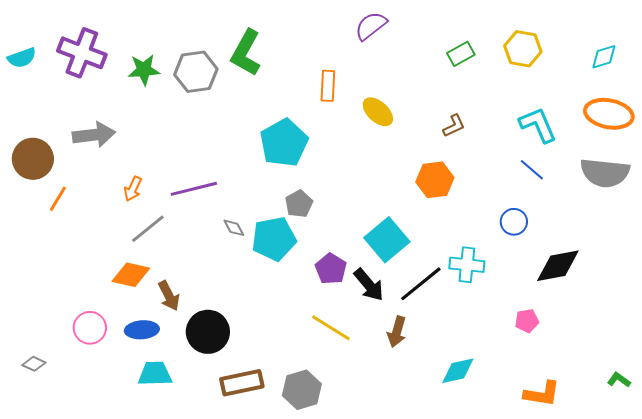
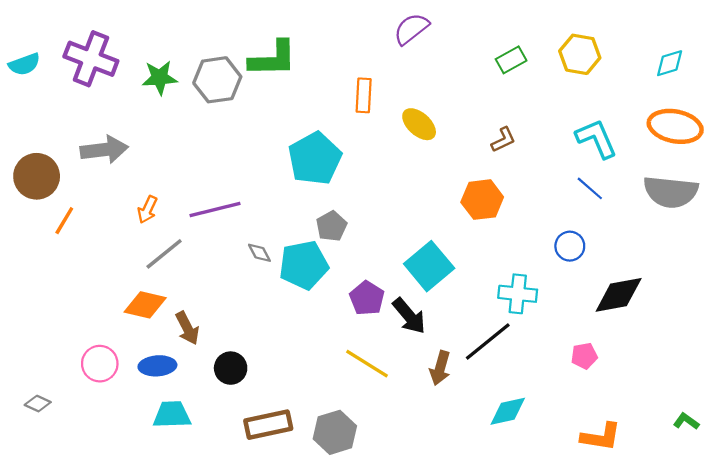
green L-shape: (246, 53) -> (273, 59), turned -120
black line: (421, 284) -> (488, 341), moved
black circle: (208, 332) -> (231, 368), size x0.7

